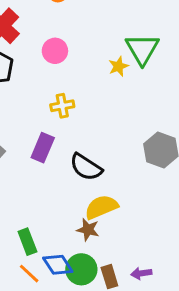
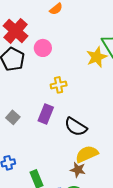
pink circle: (55, 51) -> (43, 48), moved
yellow star: (118, 66) -> (97, 57), size x1.5

